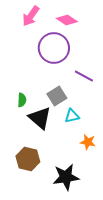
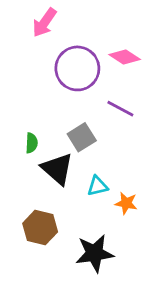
pink diamond: (67, 20) -> (125, 57), moved
cyan triangle: (72, 116) -> (97, 186), moved

